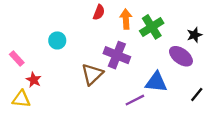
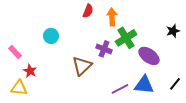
green cross: (152, 27) -> (126, 38), moved
purple cross: (117, 55) -> (104, 49), size x0.7
purple ellipse: (181, 56) -> (149, 56), moved
blue triangle: (156, 82) -> (144, 85), moved

